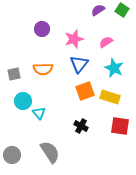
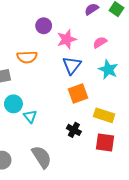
purple circle: (42, 29) -> (44, 26), moved
orange semicircle: (43, 69) -> (27, 57), moved
yellow rectangle: (110, 97) -> (104, 115), moved
red square: (120, 126) -> (105, 142), moved

